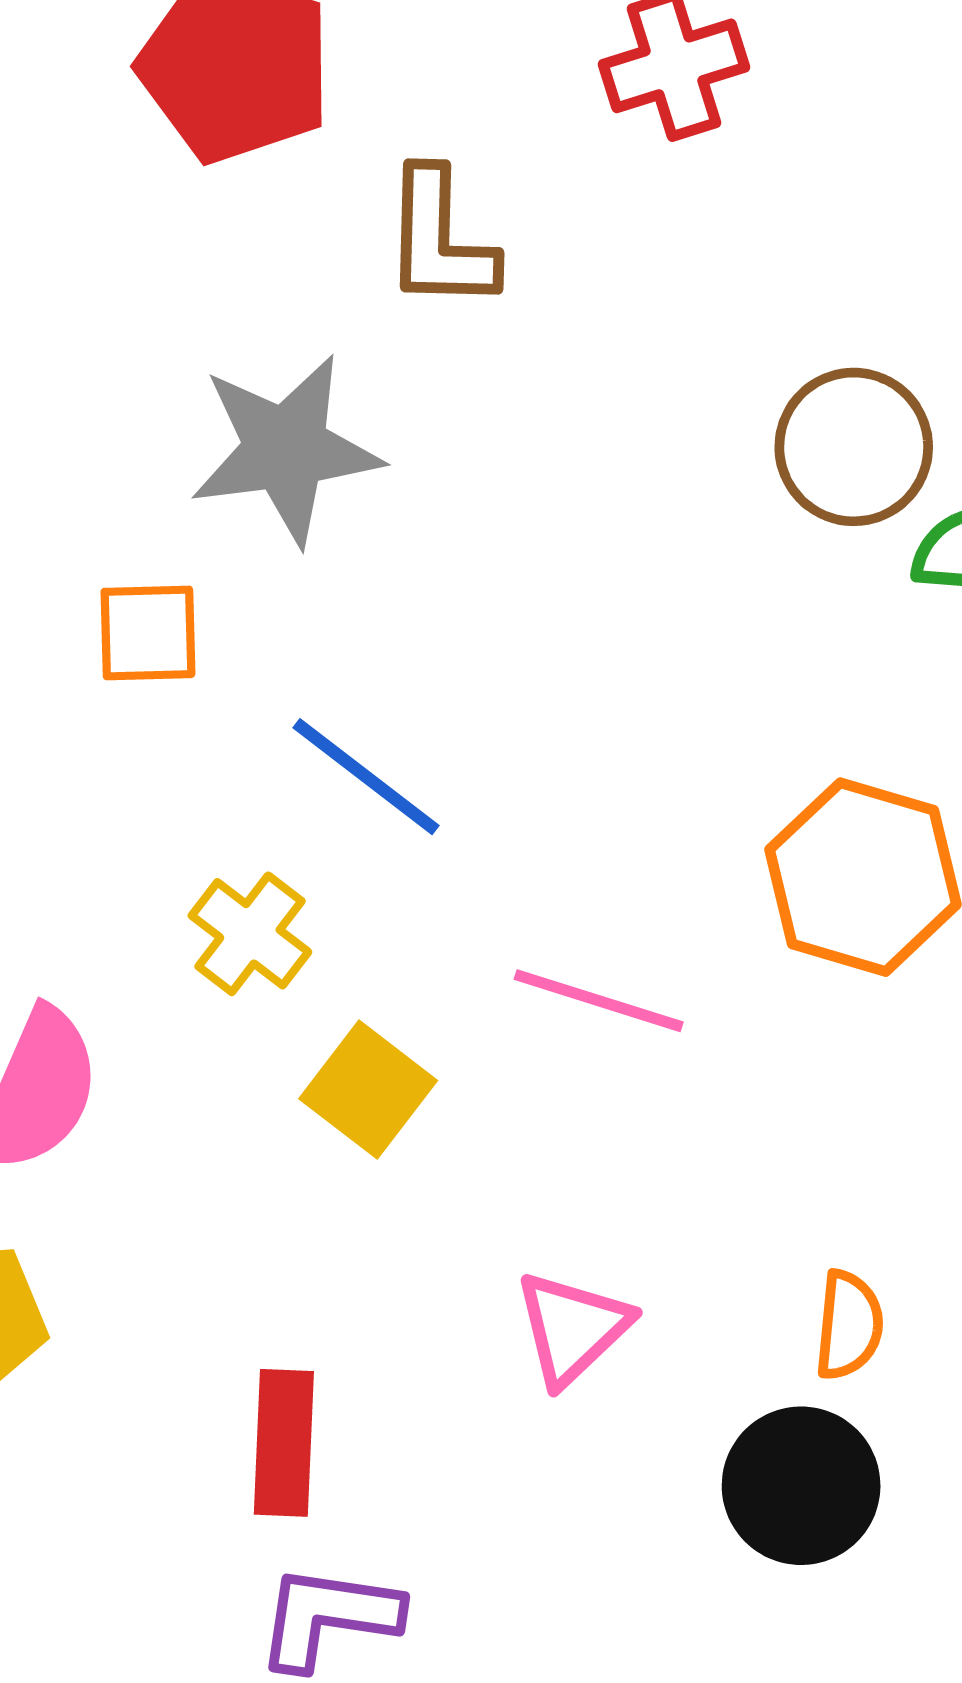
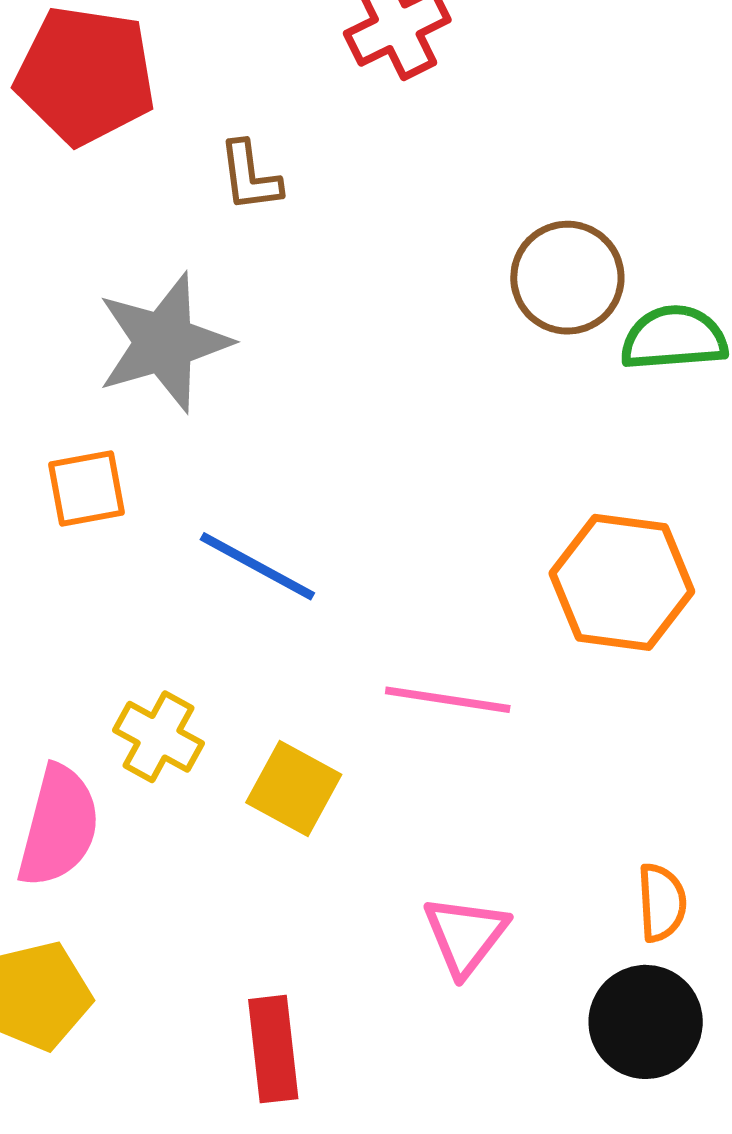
brown L-shape: (439, 240) -> (250, 176), size x0.7
yellow cross: (250, 934) -> (159, 737), moved

